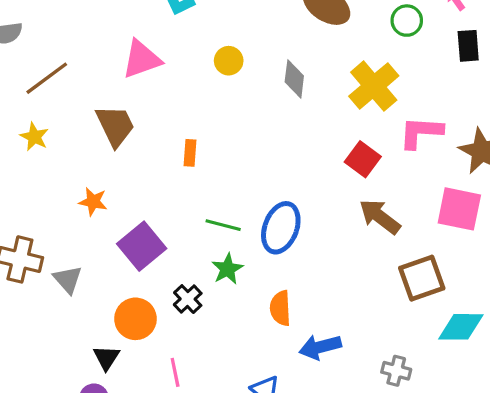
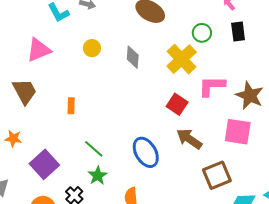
green circle: (407, 21) -> (202, 33), moved
green line: (223, 225) -> (94, 149), turned 30
blue ellipse: (281, 228) -> (146, 152), moved, turned -48

